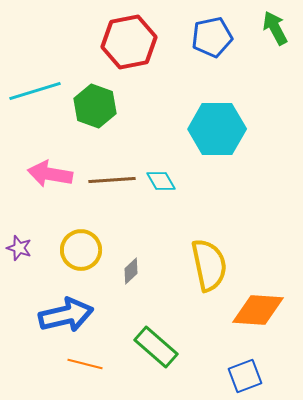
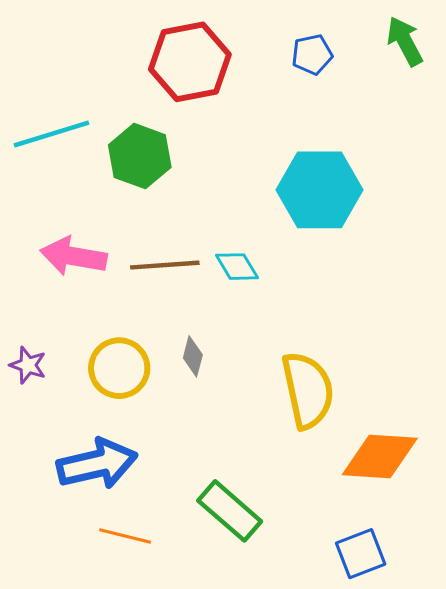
blue pentagon: (212, 37) -> (312, 54), size x0.7
gray diamond: (131, 271) -> (193, 356), moved, turned -32

